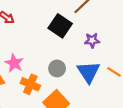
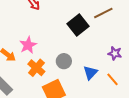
purple star: (92, 40) -> (115, 53), moved
blue triangle: (89, 72) -> (90, 73), size x0.7

